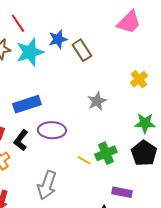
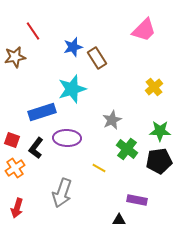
cyan star: (30, 52) -> (72, 89), moved
gray star: (97, 101) -> (112, 120), moved
green cross: (106, 153) -> (127, 149), moved, turned -30
black pentagon: (144, 153) -> (159, 161), turned 30

